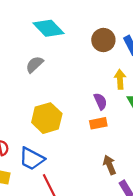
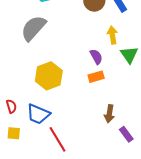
gray semicircle: (34, 64) -> (33, 28), size x1.6
brown arrow: (110, 165) -> (109, 114), turned -144

